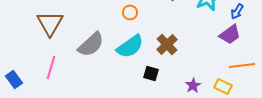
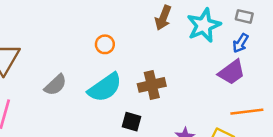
gray semicircle: (91, 44) -> (55, 85), size x0.7
brown cross: (167, 44) -> (152, 85), turned 30

